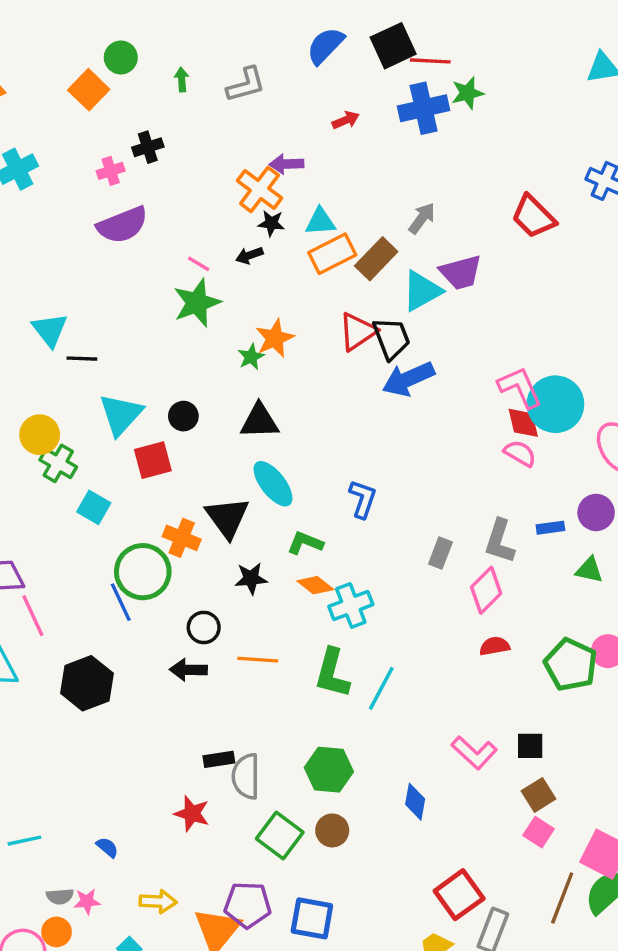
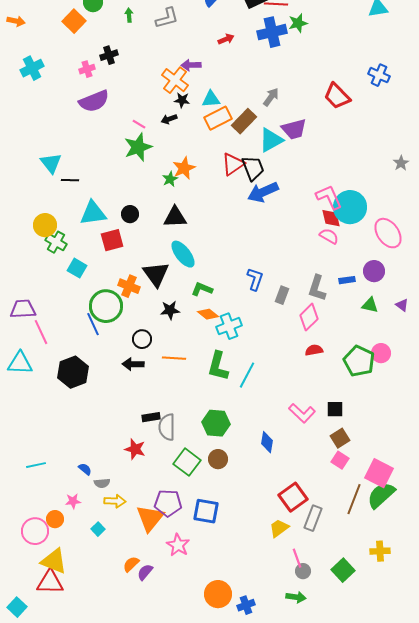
cyan triangle: (121, 414) -> (93, 213), turned 40
blue L-shape: (363, 499) -> (255, 279), moved
gray semicircle: (60, 896) -> (102, 483), moved

